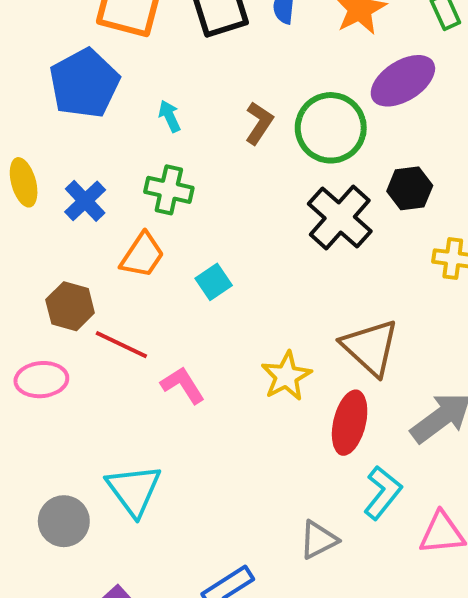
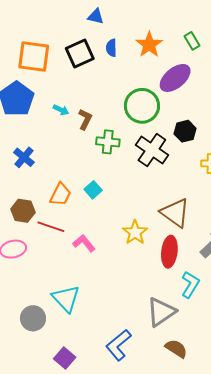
cyan arrow: (170, 116) -> (61, 110), turned 147
brown L-shape: (259, 123) -> (85, 119), moved
green cross: (169, 190) -> (108, 142), moved
orange trapezoid: (142, 255) -> (60, 194), moved
gray triangle: (318, 540) -> (161, 312), size x1.5

